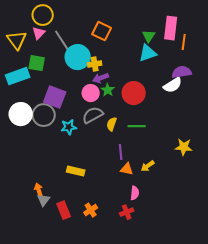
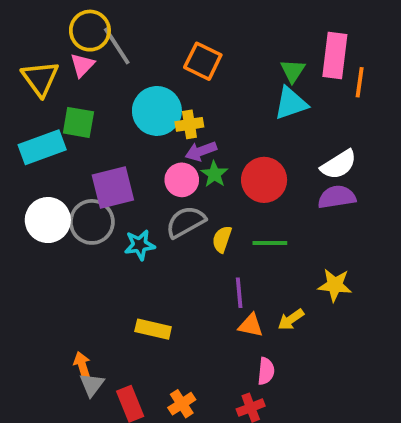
gray line: (62, 40) -> (117, 46), moved
purple semicircle: (182, 72) -> (337, 197), moved
purple square: (55, 97) -> (113, 188), turned -35
yellow star: (184, 147) -> (335, 285), moved

